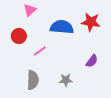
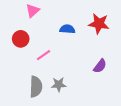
blue semicircle: (62, 27) -> (67, 29), size x0.6
gray star: (66, 80) -> (59, 85), moved

